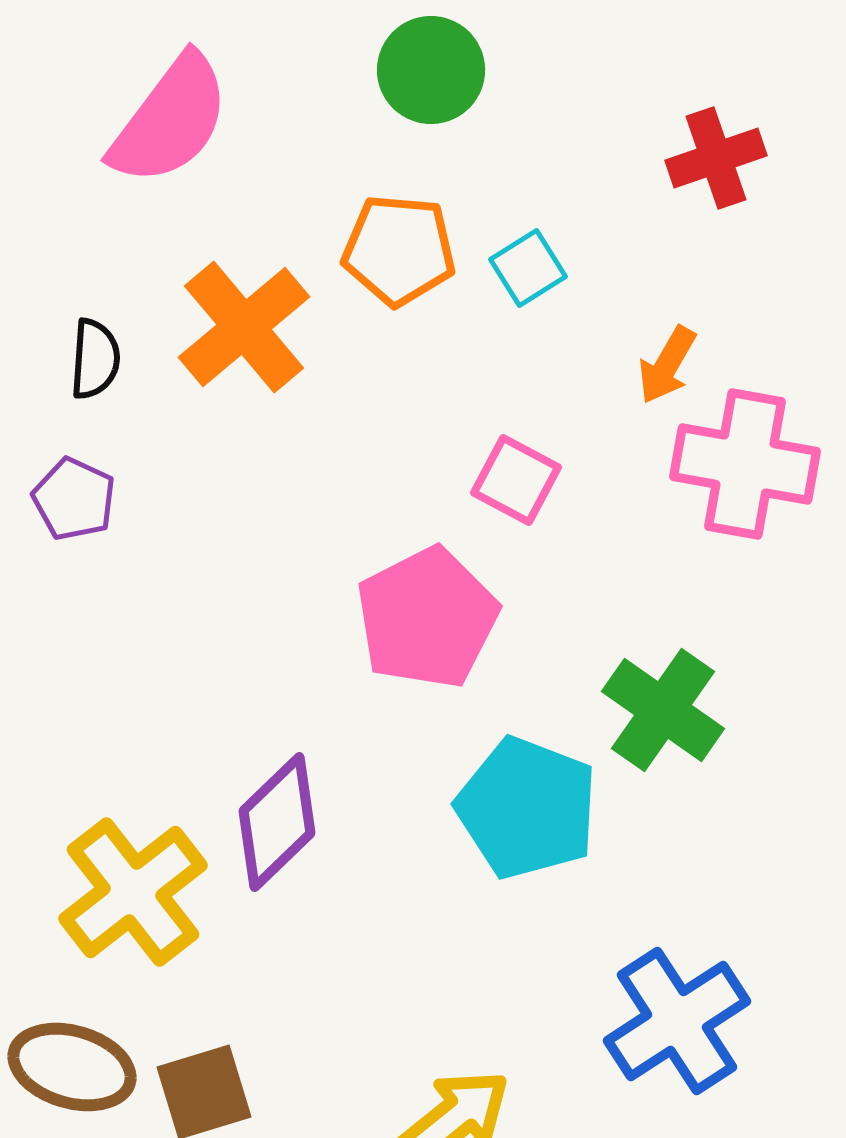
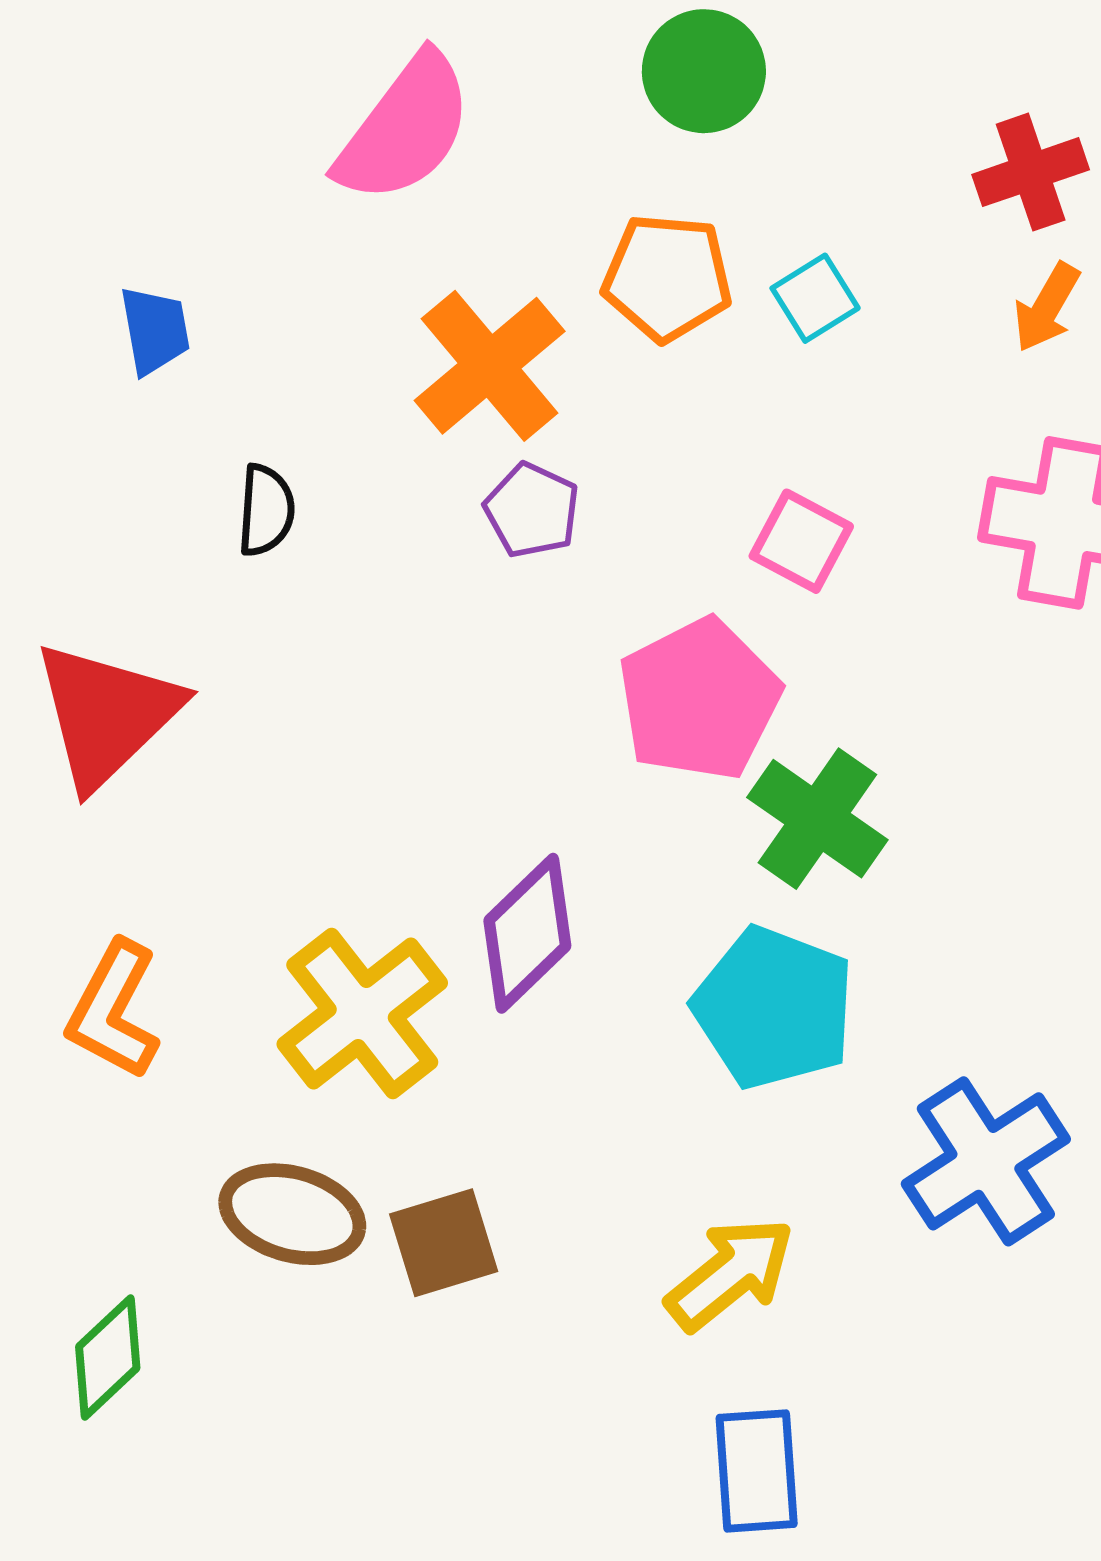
black semicircle: (95, 359) -> (266, 510), moved
orange arrow: (667, 365) -> (1047, 307), moved
purple pentagon: (74, 499) -> (532, 510), moved
green cross: (663, 710) -> (817, 819), moved
cyan pentagon: (527, 808) -> (774, 1008), moved

